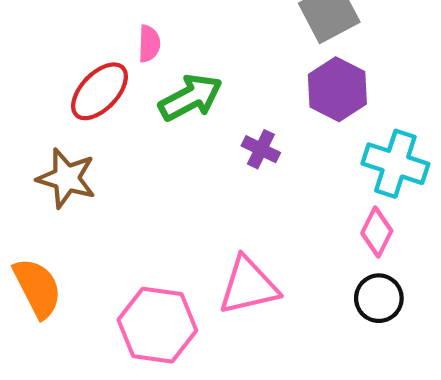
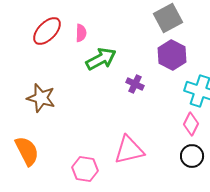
red ellipse: (99, 91) -> (47, 31), moved
pink hexagon: (157, 325) -> (85, 169), size x0.7

